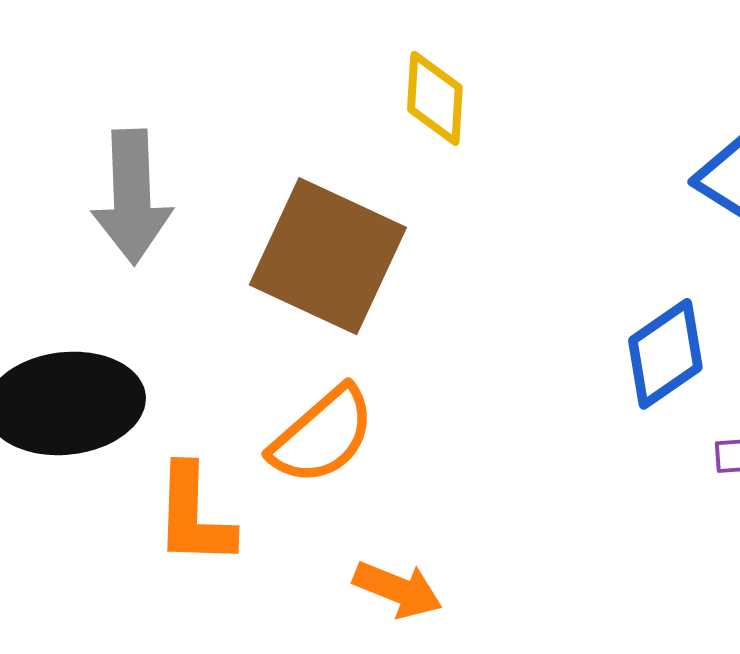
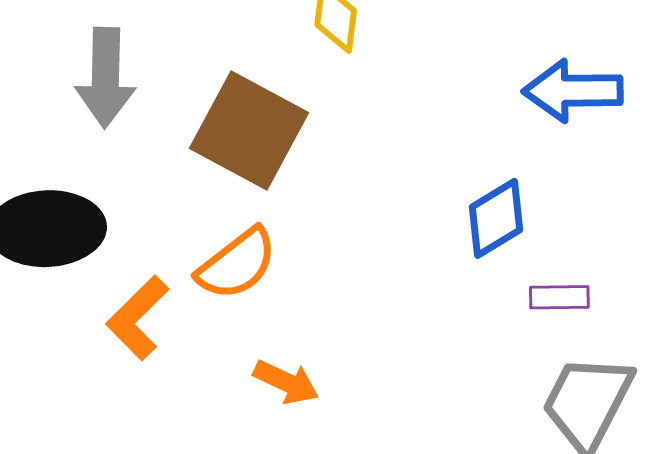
orange L-shape: (194, 515) -> (138, 318), turned 40

